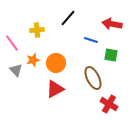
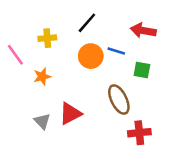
orange circle: (56, 63) -> (91, 56), moved
gray triangle: (16, 70) -> (42, 121), moved
red cross: (109, 104) -> (139, 133), turned -36

